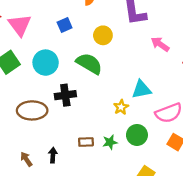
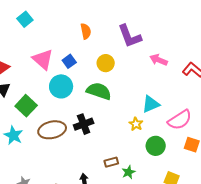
pink triangle: (20, 25) -> (43, 59), moved
cyan circle: (46, 63) -> (61, 86), moved
brown ellipse: (32, 110) -> (52, 130), moved
green star: (110, 142) -> (128, 172), moved

